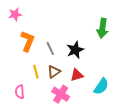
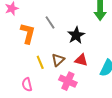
gray line: (50, 48) -> (50, 22), moved
red triangle: (77, 75) -> (81, 60), turned 40

